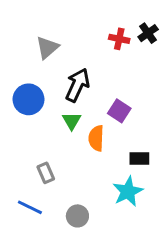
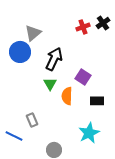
red cross: (119, 39) -> (83, 27), turned -32
blue circle: (29, 99) -> (20, 52), moved
black rectangle: (139, 158) -> (97, 101), moved
blue line: (30, 207) -> (14, 136), moved

